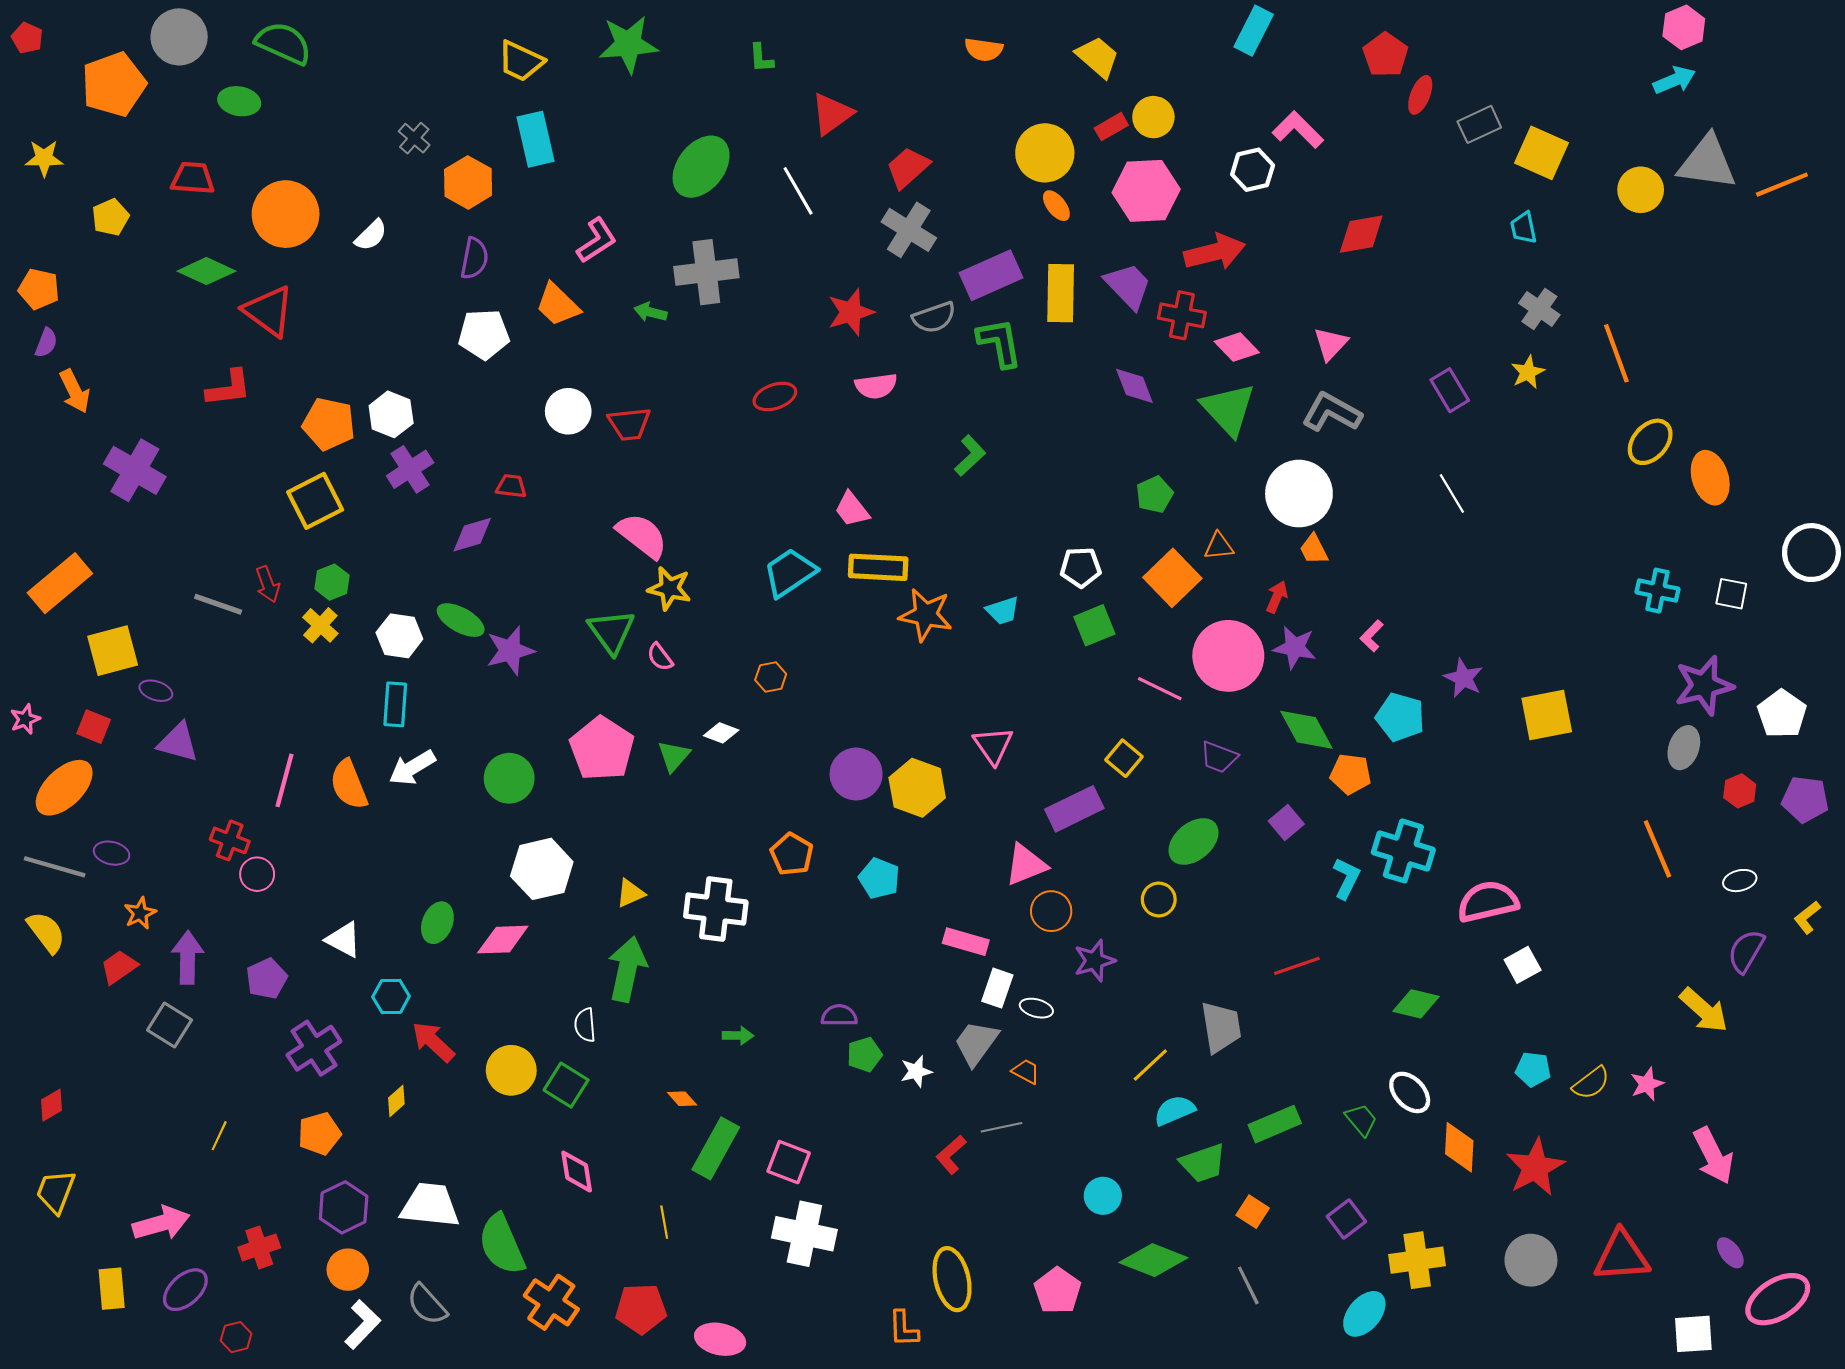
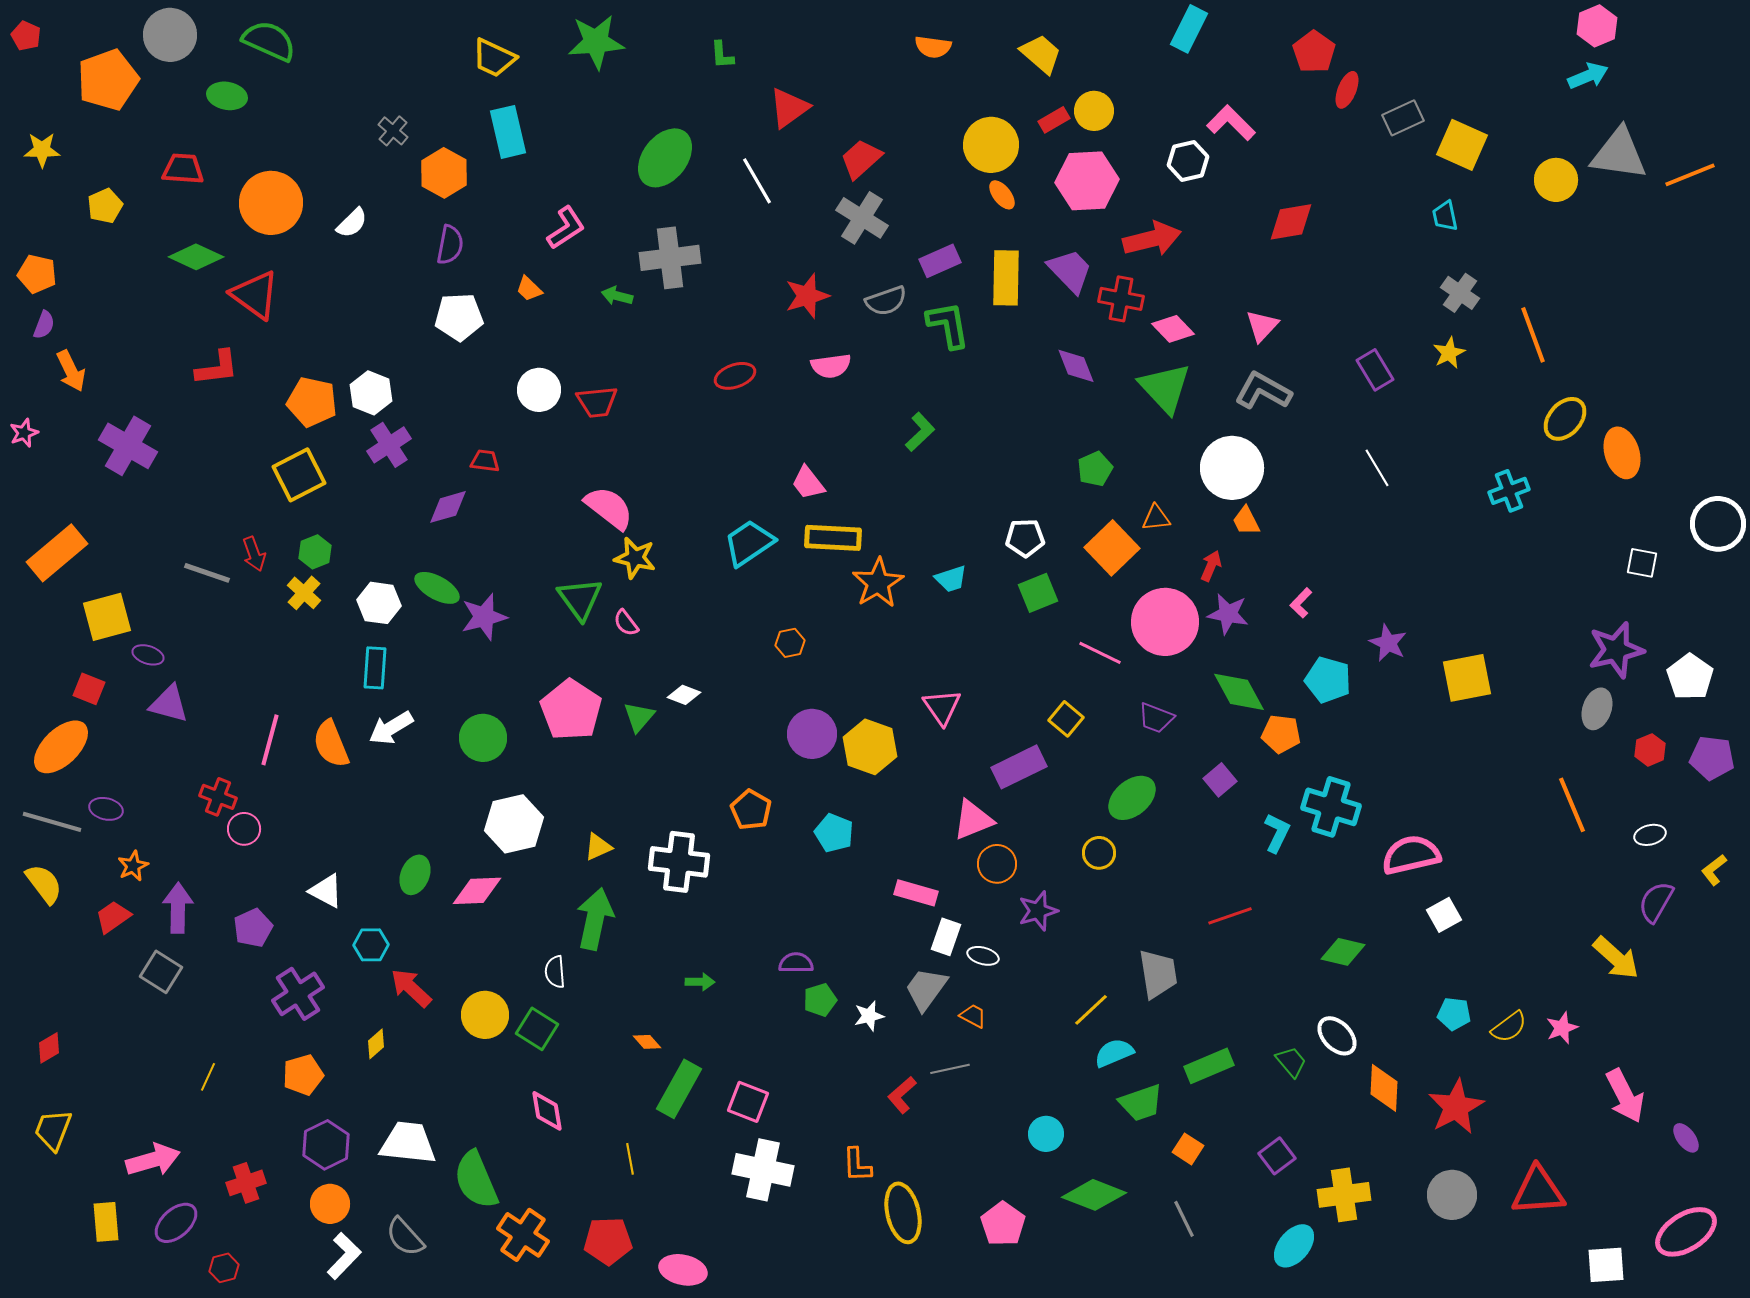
purple rectangle: (991, 275) -> (940, 261), size x0.7
orange trapezoid: (558, 305) -> (529, 289), size x0.6
cyan cross: (1657, 591) -> (1509, 491), moved, turned -33
orange star: (926, 615) -> (878, 583), turned 30
orange hexagon: (771, 677) -> (790, 643), moved
pink star: (25, 719) -> (24, 433), moved
purple ellipse: (1730, 1253) -> (1686, 1138), moved
orange L-shape: (904, 1329) -> (857, 1165), moved

